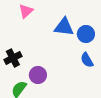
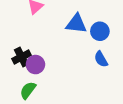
purple circle: (38, 75) -> (35, 65), moved

